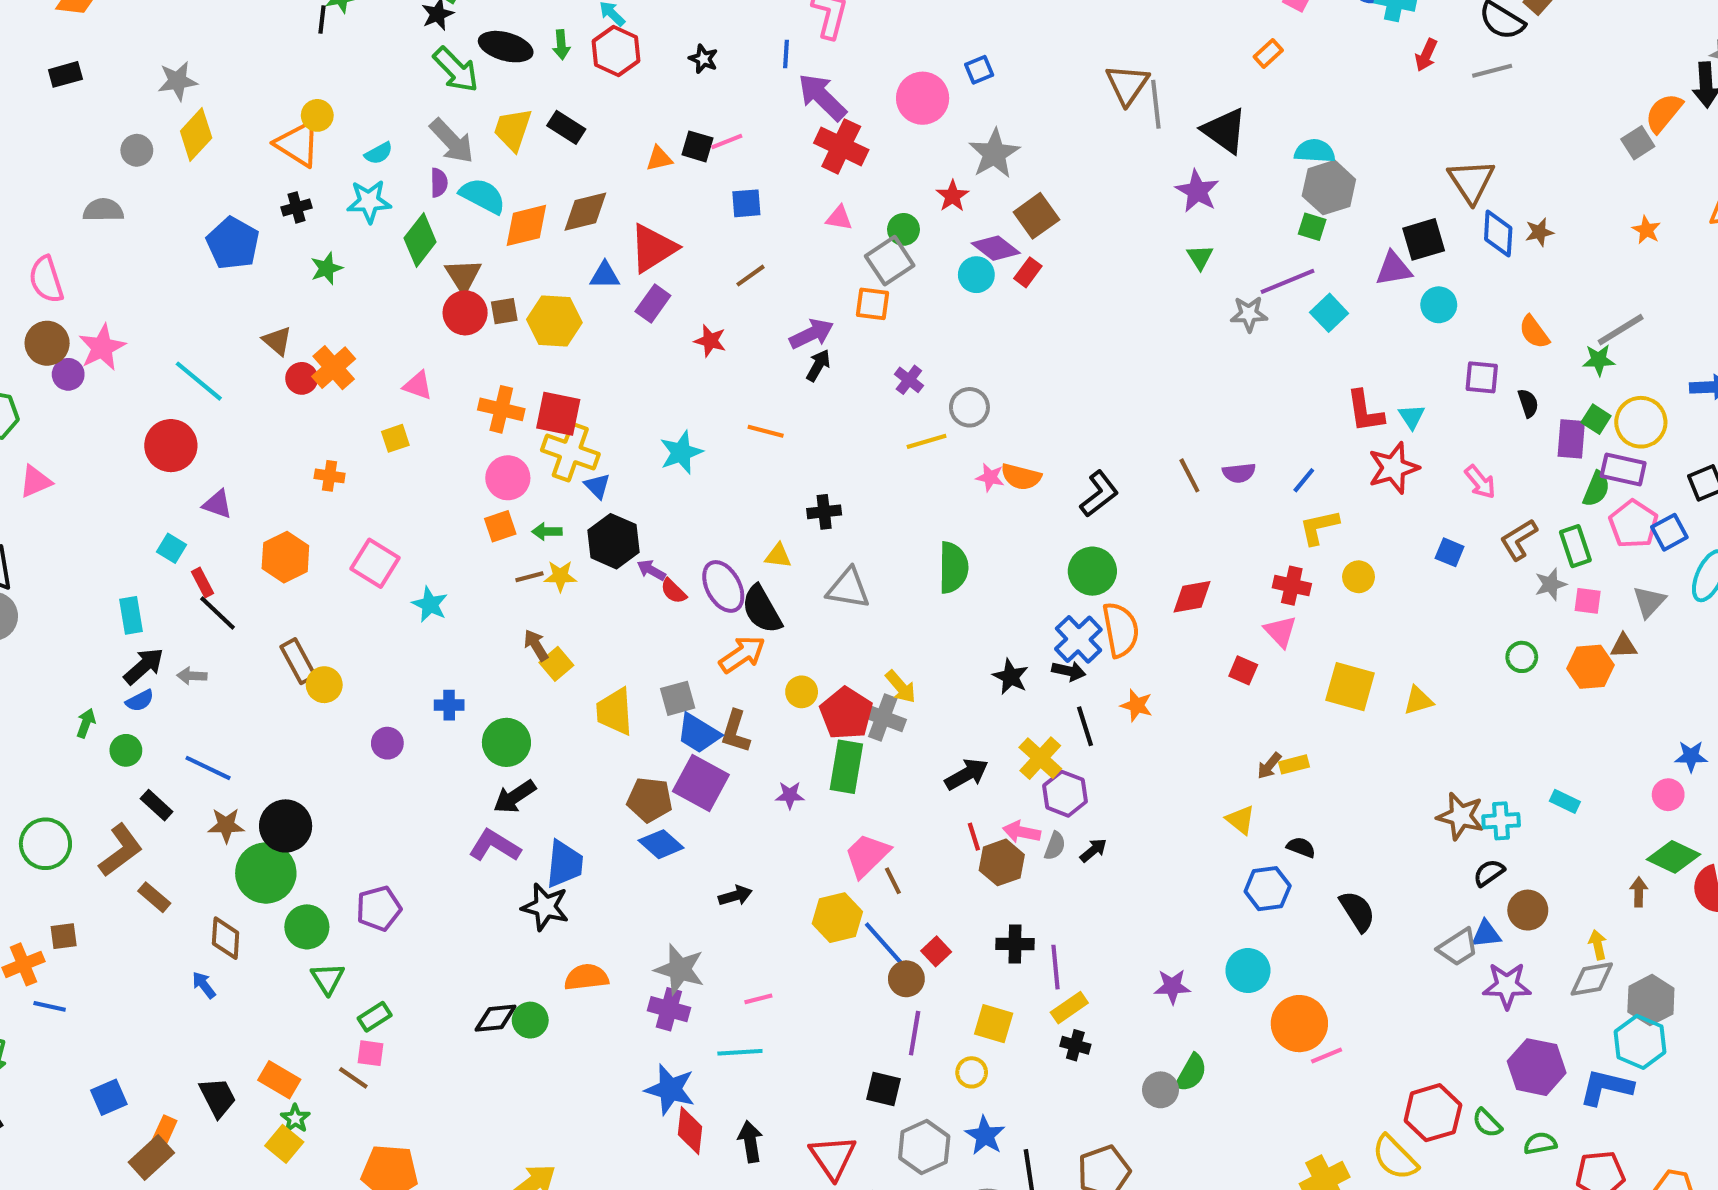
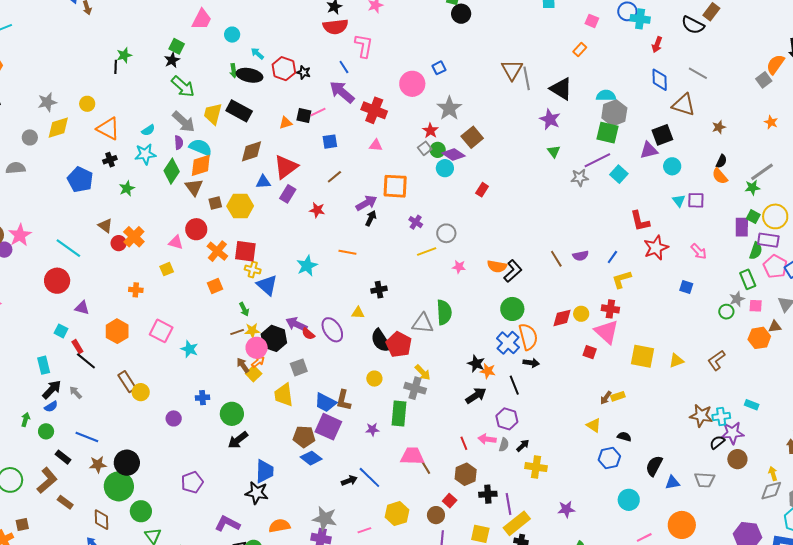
black ellipse: (506, 47) -> (249, 75), moved
red hexagon: (616, 51) -> (284, 69), moved
blue line: (786, 54) -> (344, 67), turned -32
gray line: (1492, 71) -> (698, 73), moved, turned 48
purple arrow: (822, 97) -> (342, 92), moved
yellow circle: (317, 115) -> (87, 104), moved
black rectangle: (566, 127) -> (239, 111), size x1.4
yellow diamond: (196, 134) -> (58, 128), turned 35
brown triangle: (1471, 181) -> (684, 105), turned -35
orange diamond: (526, 225) -> (201, 165), moved
green square: (1312, 227) -> (607, 133), size x1.6
green circle: (904, 229) -> (438, 150), moved
blue diamond: (1498, 234) -> (660, 80), moved
gray square: (890, 261) -> (425, 148), moved, size x0.6
red rectangle: (1028, 272) -> (482, 190), moved
orange square: (872, 304) -> (395, 186), size x1.5
red circle: (465, 313) -> (196, 229), moved
black semicircle: (1528, 403) -> (721, 161), moved, turned 48
orange cross: (501, 409) -> (217, 251), turned 30
cyan triangle: (1412, 417) -> (679, 201), moved
yellow cross: (570, 452) -> (253, 270), size x0.6
orange semicircle: (1021, 477) -> (497, 266), moved
pink circle: (508, 478) -> (257, 348), moved
blue triangle: (597, 486) -> (267, 285), size x1.6
orange square: (500, 526) -> (215, 286), moved
green arrow: (547, 532) -> (244, 309), turned -112
brown L-shape: (1519, 540) -> (716, 360), moved
black hexagon: (614, 541) -> (274, 338), moved
purple arrow: (651, 570) -> (297, 324), size x1.5
yellow circle: (1359, 577) -> (581, 314), moved
gray triangle: (848, 588) -> (423, 323), moved
black semicircle: (762, 609) -> (381, 341), moved
pink triangle: (1280, 632) -> (606, 332), size x1.5
orange arrow: (742, 654) -> (258, 362), moved, size x0.6
green circle: (1522, 657) -> (726, 312), moved
black arrow: (1069, 671) -> (531, 363), moved
gray arrow: (192, 676) -> (76, 393), turned 48
gray square: (678, 698) -> (299, 367), moved
orange star: (1137, 705) -> (488, 371), moved
red pentagon: (846, 713) -> (399, 344), moved
yellow cross: (1040, 758) -> (536, 467), moved, turned -30
black arrow: (967, 774) -> (476, 396), moved
purple L-shape: (495, 846) -> (227, 524), moved
pink trapezoid: (867, 855) -> (412, 456), turned 50
brown hexagon: (1002, 862) -> (466, 474), moved
purple pentagon: (379, 908) -> (192, 482), moved
black semicircle: (1357, 911) -> (654, 466), turned -115
yellow hexagon: (837, 918) -> (397, 514), moved
blue triangle: (1486, 934) -> (672, 483), moved
blue line: (884, 943) -> (369, 477), moved
gray trapezoid: (1458, 947) -> (705, 480), turned 40
cyan circle: (1248, 971) -> (629, 500), moved
purple star: (1507, 986) -> (733, 433), moved
yellow rectangle: (1069, 1008) -> (517, 523), size x1.5
orange circle: (1299, 1024) -> (682, 525), moved

